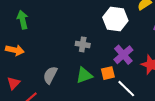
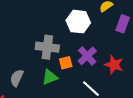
gray cross: (83, 44) -> (47, 47), size x1.6
orange square: (108, 73) -> (66, 63), moved

